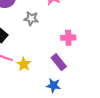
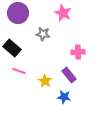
yellow star: (24, 64) -> (45, 81), moved

